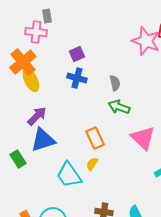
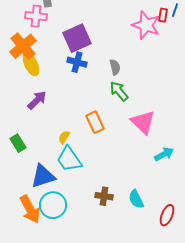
purple square: (77, 54) -> (77, 38), size x1.8
green arrow: (119, 107) -> (119, 91), turned 30
blue triangle: (43, 140) -> (43, 176), moved
yellow semicircle: (92, 164) -> (64, 137), moved

